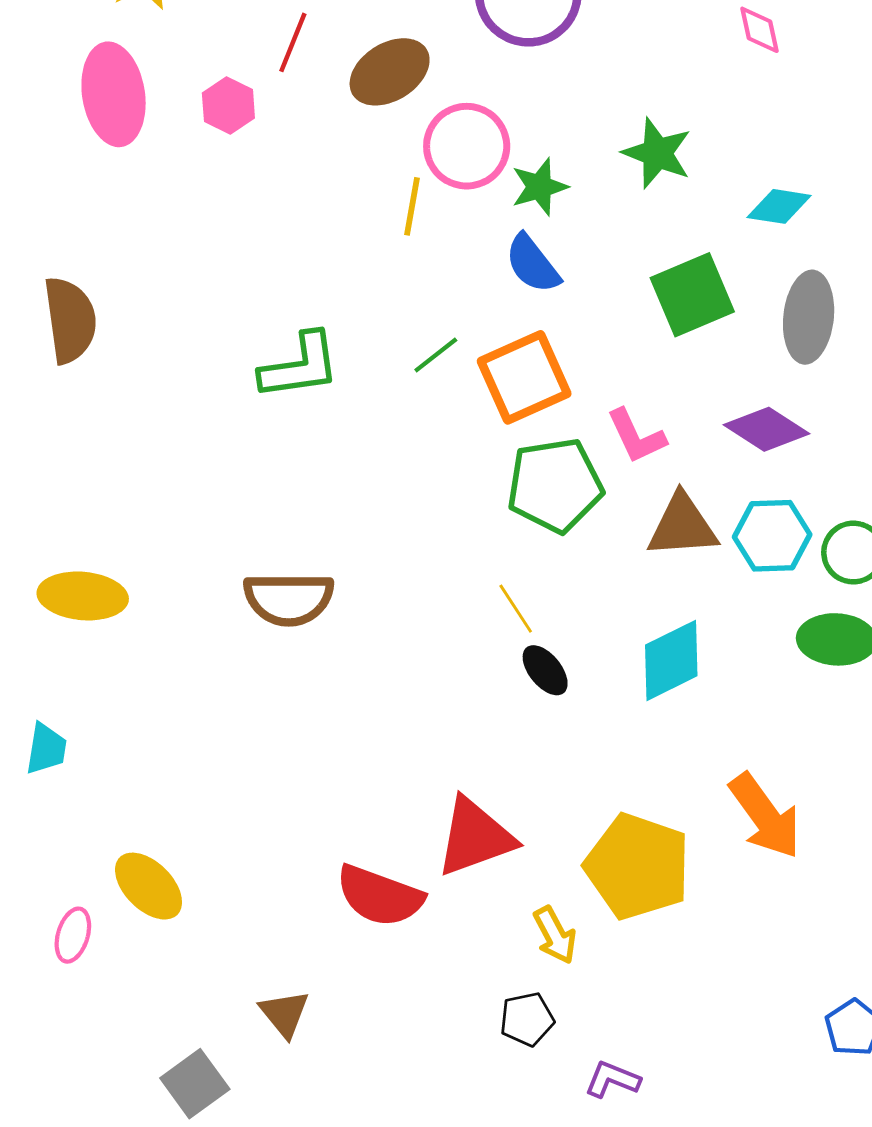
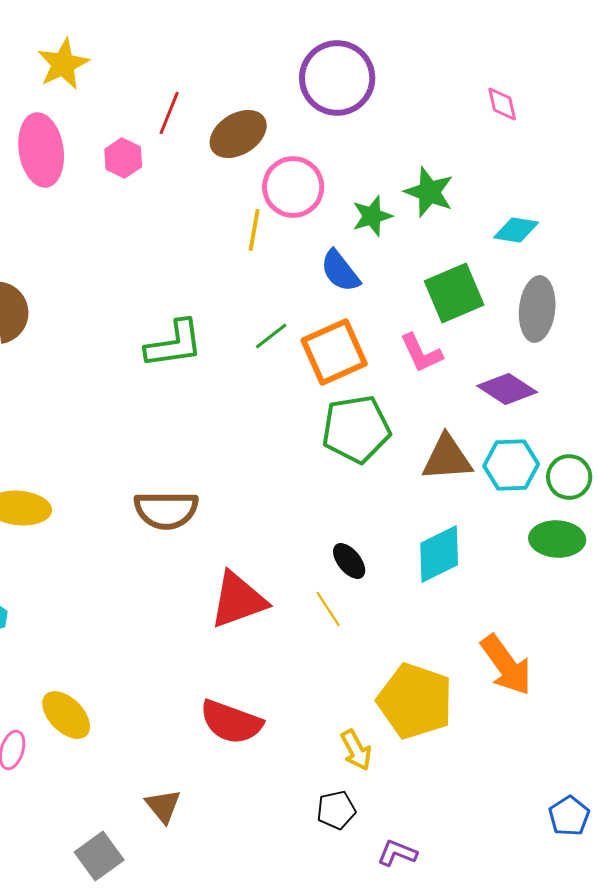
green star: (540, 187) -> (372, 216), moved
pink L-shape: (636, 436) -> (421, 353), moved
yellow line: (516, 609) -> (328, 609), moved
red triangle: (475, 837) -> (238, 600), moved

